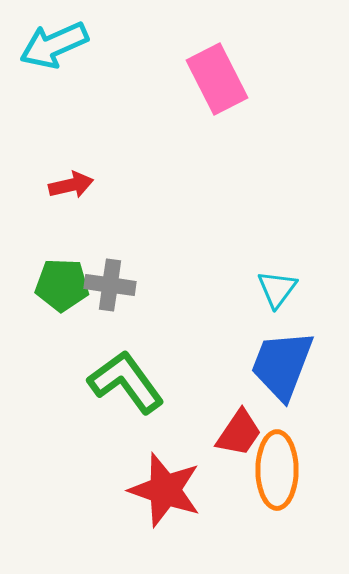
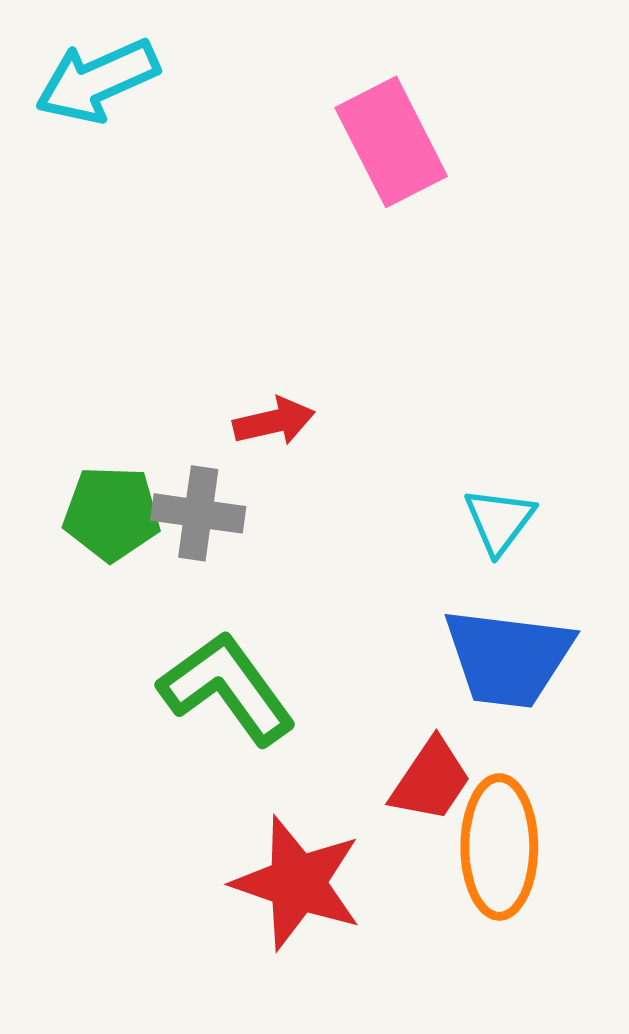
red arrow: (71, 185) -> (274, 421), moved
blue trapezoid: (282, 365) -> (508, 658), turned -104

